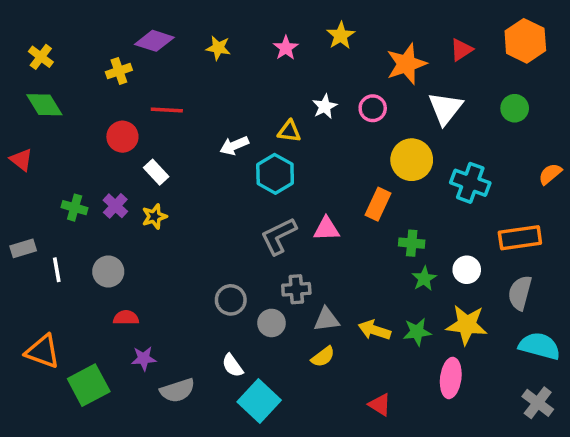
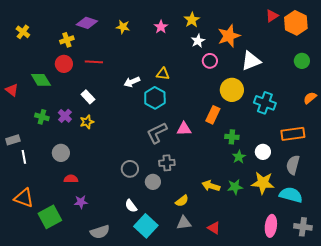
red triangle: (461, 50) -> (272, 16), moved
green diamond: (44, 105) -> (41, 80), moved
white star: (325, 106) -> (198, 41), moved
white triangle: (445, 108) -> (251, 61), turned 30
green circle: (515, 108) -> (302, 61), moved
red circle: (122, 137) -> (64, 64), moved
white line: (57, 270) -> (24, 157), moved
gray triangle: (327, 319) -> (184, 223), moved
cyan semicircle: (539, 346) -> (291, 195), moved
pink ellipse: (451, 378) -> (271, 226), moved
gray semicircle: (177, 390) -> (100, 232), moved
gray cross: (538, 403) -> (303, 227), turned -30

